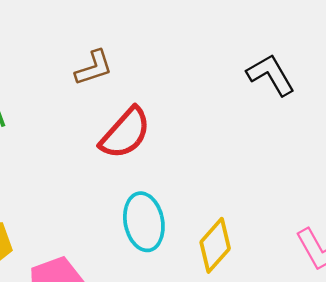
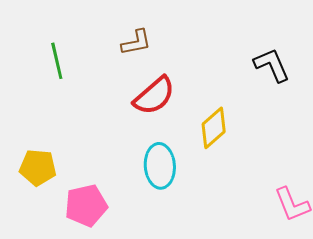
yellow diamond: (215, 245) -> (214, 128), moved

